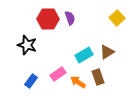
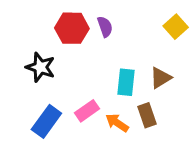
cyan rectangle: (84, 55) -> (126, 82), turned -54
blue rectangle: (31, 81) -> (46, 121), size x1.5

